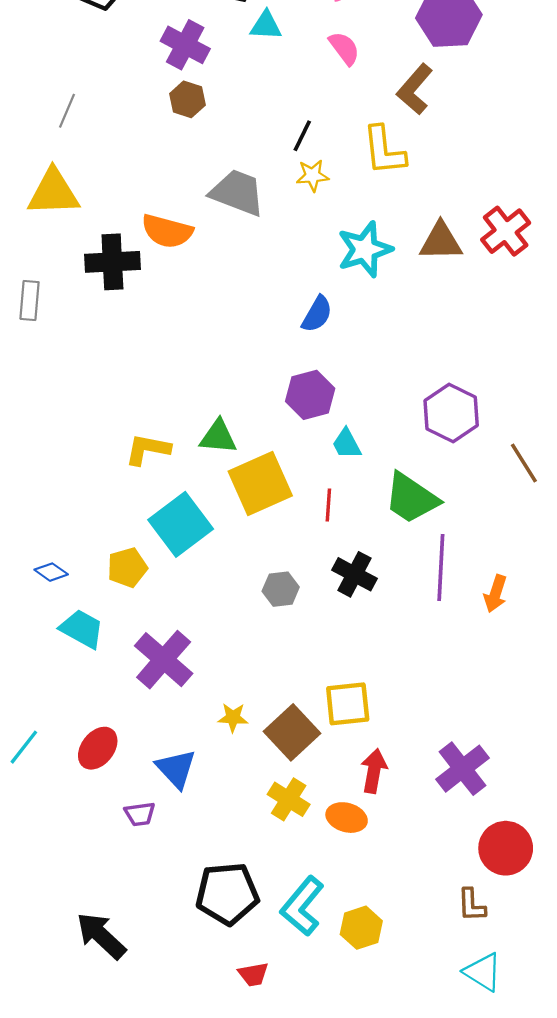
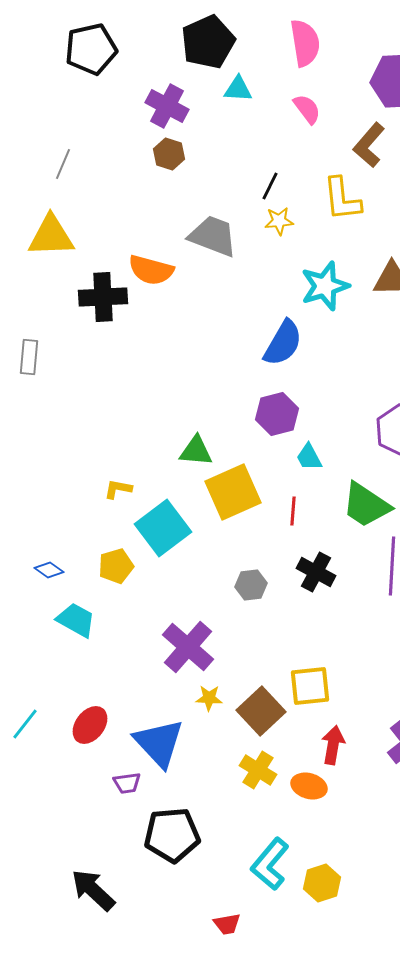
gray rectangle: (30, 300) -> (29, 357), moved
blue semicircle: (317, 314) -> (283, 343), size x1.4
yellow L-shape: (148, 449) -> (118, 489), moved, size x0.7
purple cross: (164, 660) -> (188, 647), moved
blue triangle: (176, 769) -> (159, 743), size x1.4
black pentagon: (227, 894) -> (172, 835), moved

